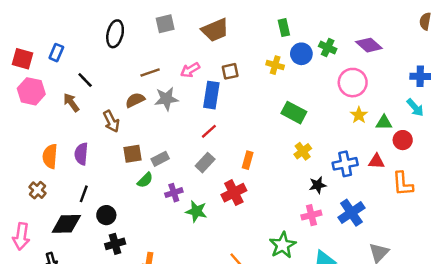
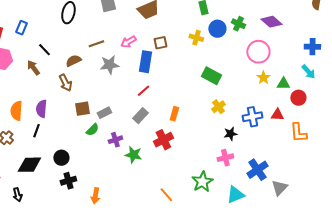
brown semicircle: (135, 100) -> (73, 61), moved
black line: (84, 194) -> (36, 131), moved
blue cross: (351, 213) -> (257, 170), moved

